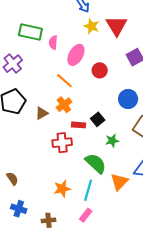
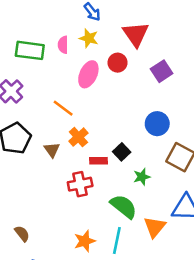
yellow star: (92, 26) -> (89, 38), moved
pink semicircle: (53, 42) -> (63, 45), moved
red circle: (100, 70) -> (118, 63), moved
orange line: (64, 81) -> (63, 108), moved
brown triangle: (42, 113) -> (52, 150), turned -32

